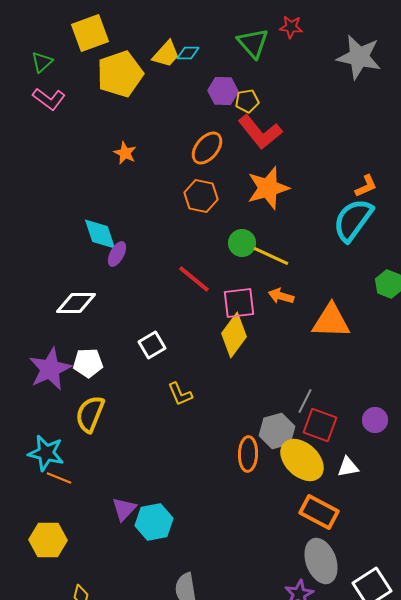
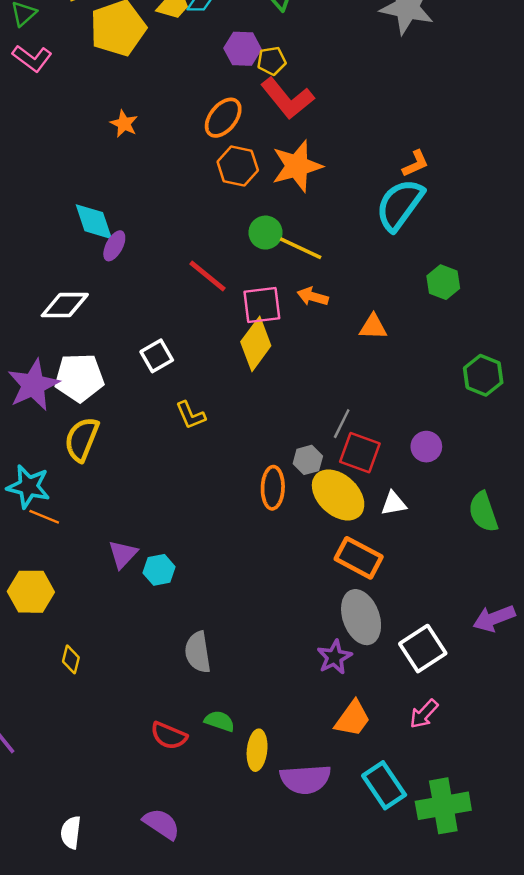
orange hexagon: (201, 196) -> (238, 166), moved
orange triangle: (331, 321) -> (373, 327), size x0.6
white pentagon: (88, 363) -> (79, 378), size x1.4
gray hexagon: (277, 431) -> (308, 460), size x0.7
cyan hexagon: (154, 522) -> (159, 570), size x0.7

